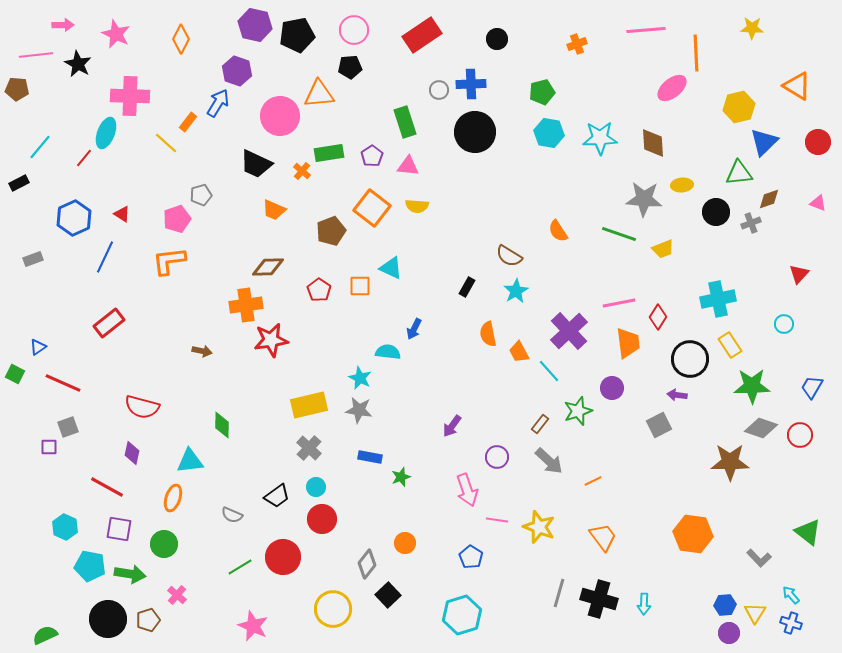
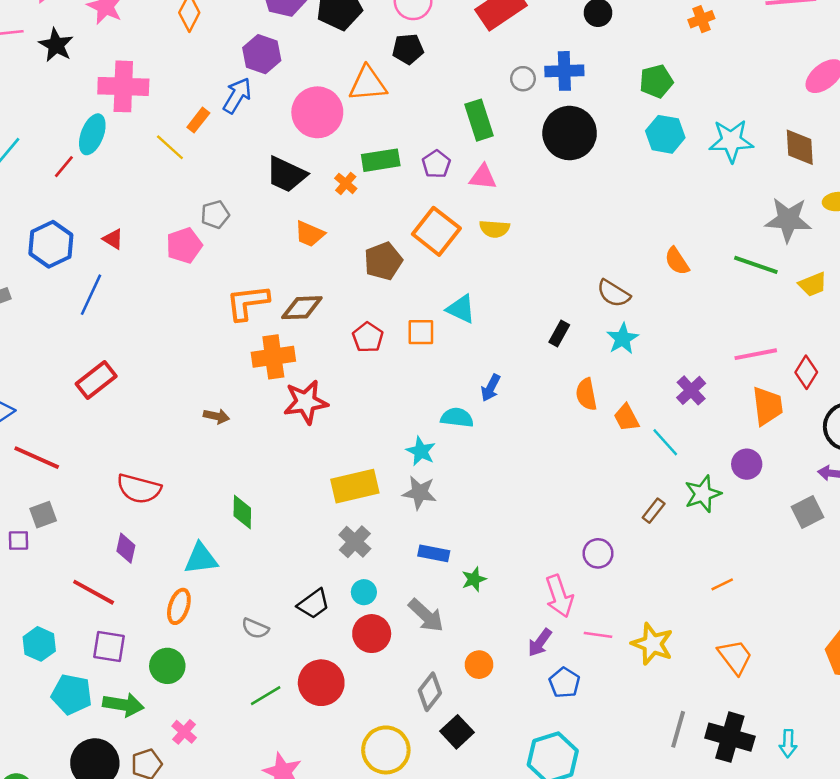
orange L-shape: (169, 261) -> (247, 302), moved
purple cross: (569, 331) -> (691, 390), size x0.6
purple arrow: (452, 426) -> (540, 643), moved
gray arrow: (549, 461) -> (426, 615), moved

